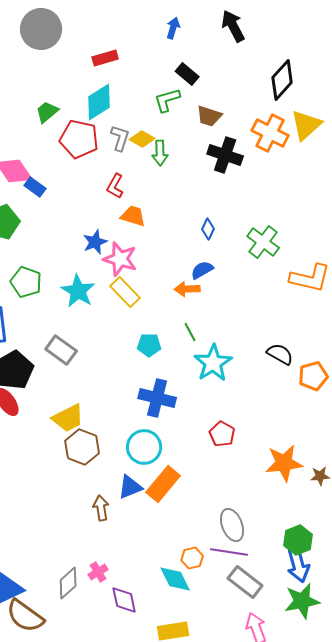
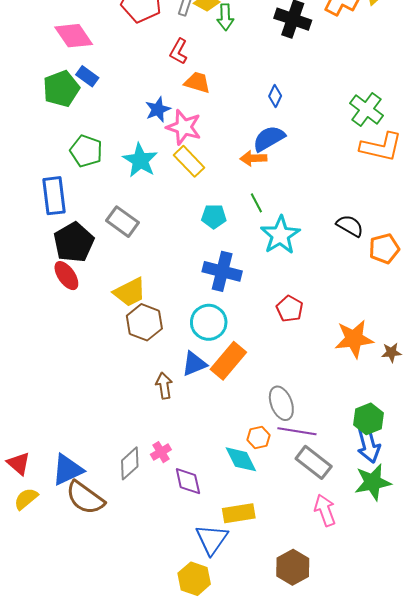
blue rectangle: (35, 187) -> (87, 76), moved
green cross: (263, 242) -> (366, 109), moved
blue semicircle: (202, 270) -> (269, 139), size x1.4
gray ellipse: (232, 525) -> (281, 403), moved

